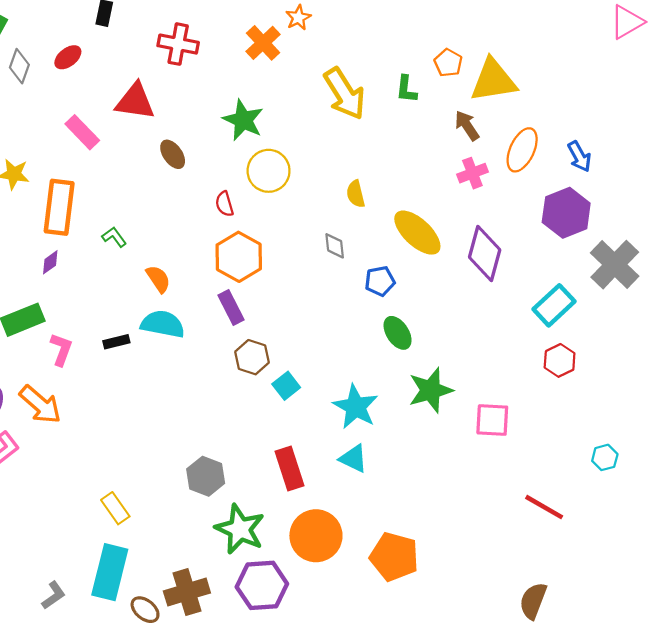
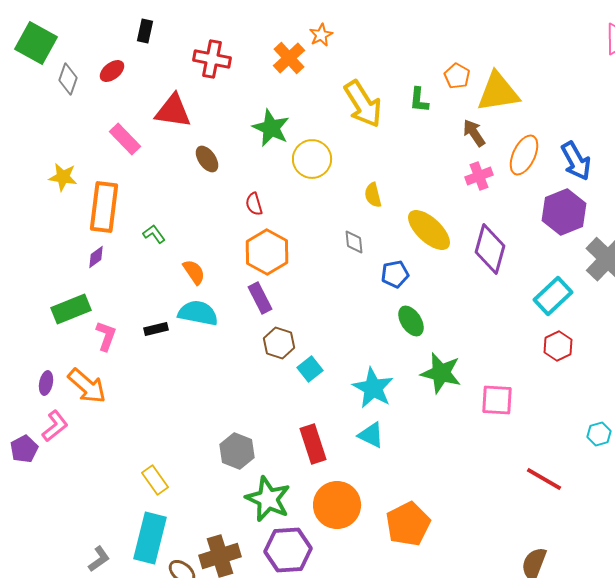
blue arrow: (579, 156) -> (576, 161), size x1.4
yellow circle: (269, 171) -> (312, 159), moved
green star: (431, 390) -> (441, 373), turned 30
orange pentagon: (394, 557) -> (408, 524), turned 30

